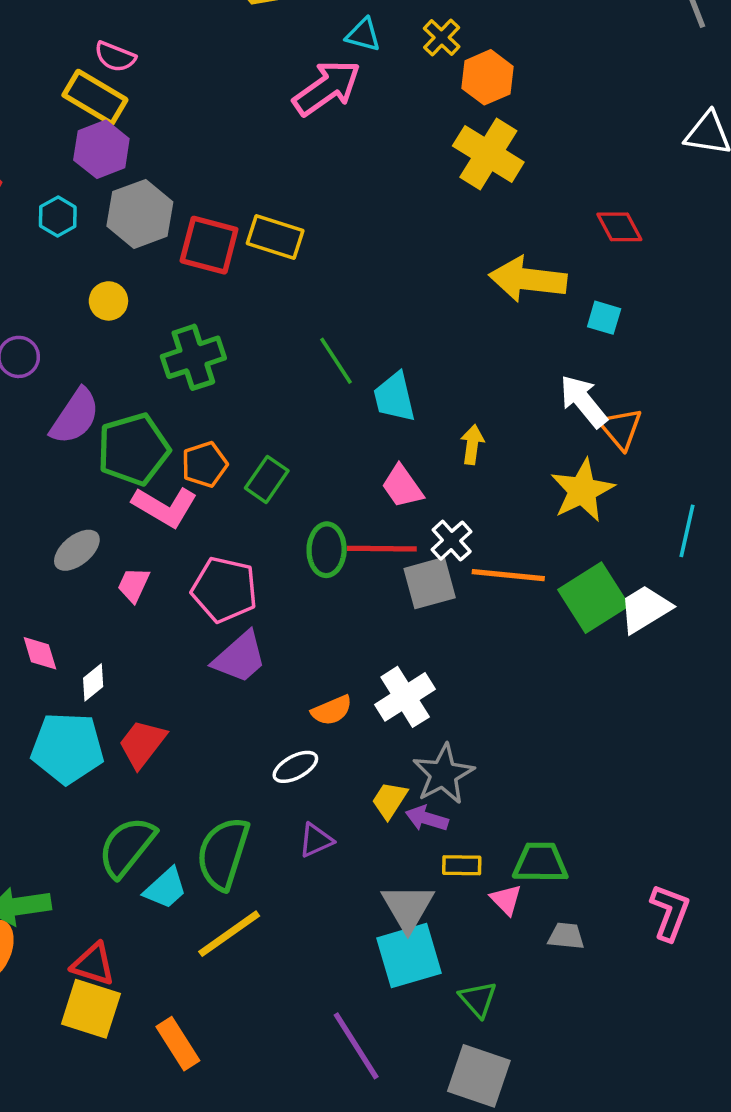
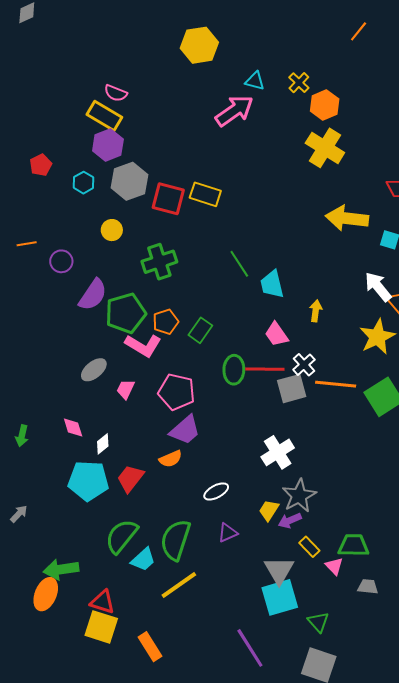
orange semicircle: (332, 710) -> (171, 459), moved
purple arrow: (427, 818) -> (290, 521), turned -40
yellow rectangle: (462, 865) -> (309, 547), turned 45

